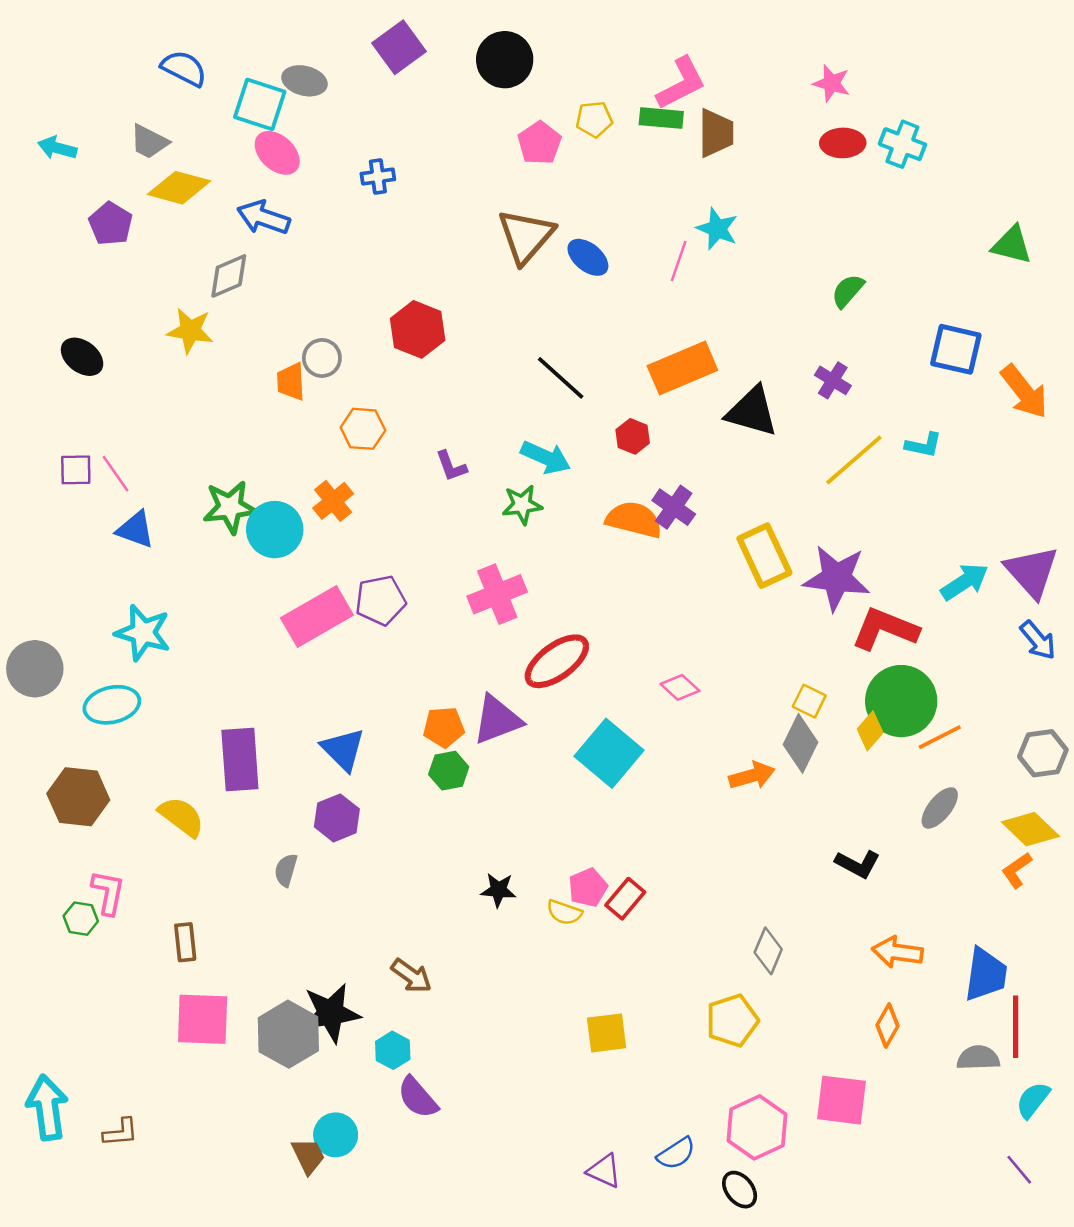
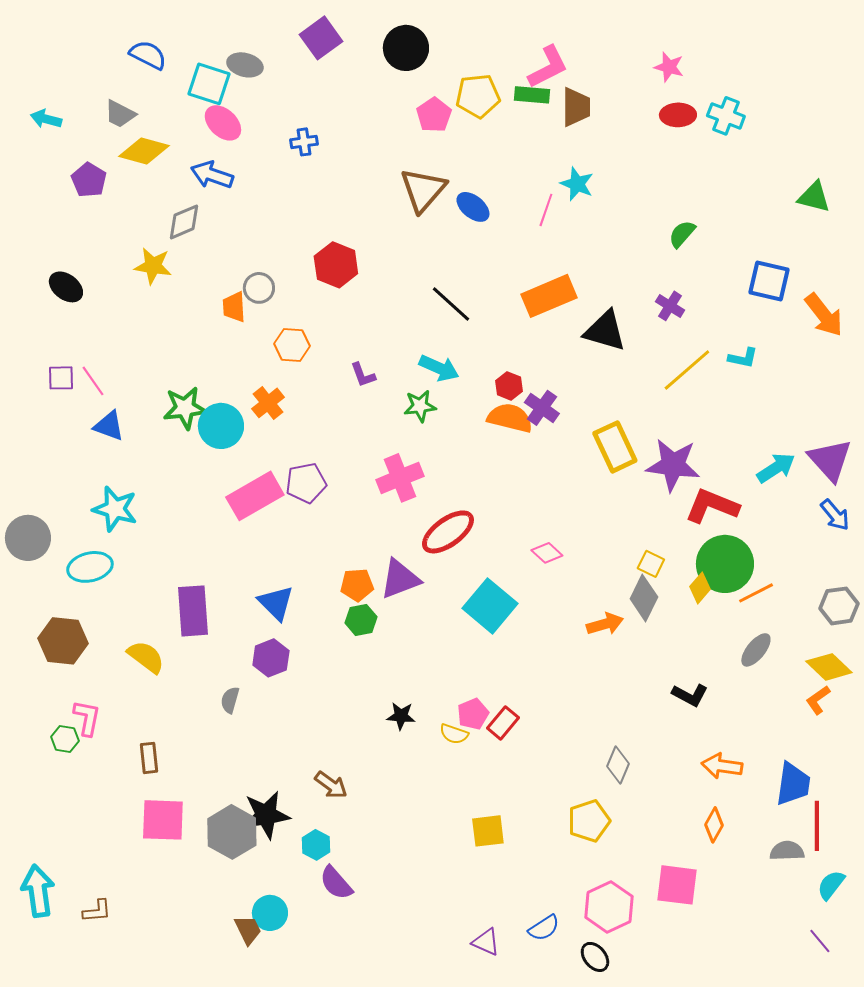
yellow pentagon: (594, 119) -> (478, 96), size x1.5
red hexagon: (633, 436) -> (509, 386), moved

